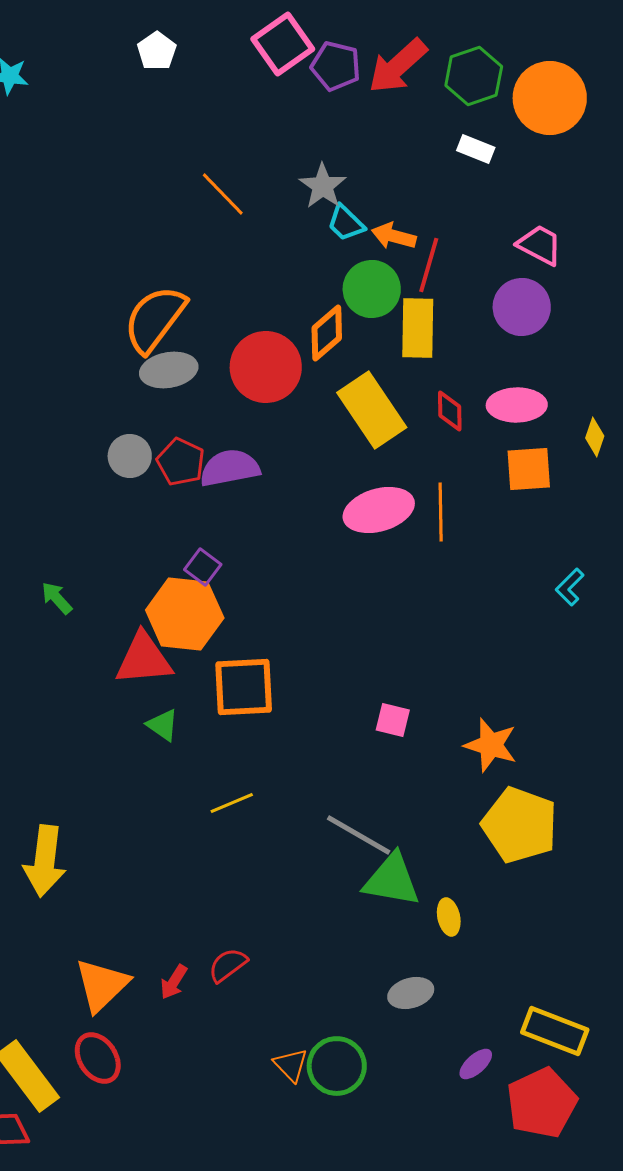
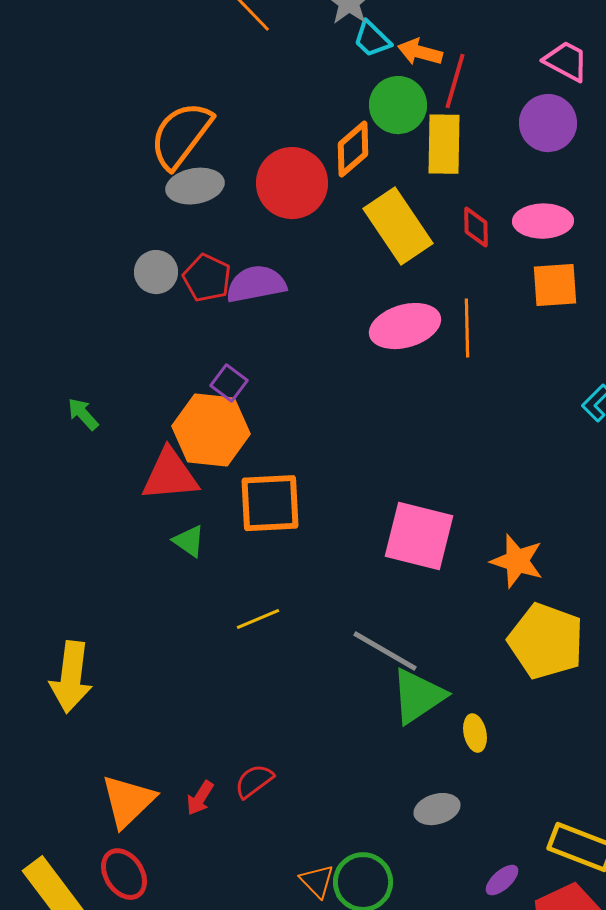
pink square: (393, 720) -> (419, 536), size x2.0
green triangle: (392, 880) -> (418, 696), turned -44

